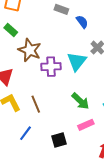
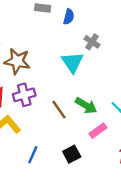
blue semicircle: (82, 22) -> (69, 17), turned 64
purple cross: (51, 67) -> (24, 95), moved
brown line: (36, 104) -> (59, 110), moved

